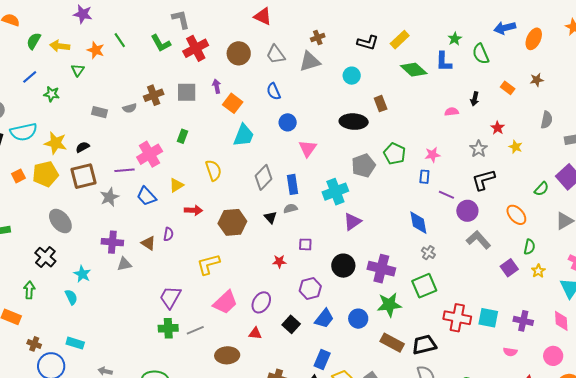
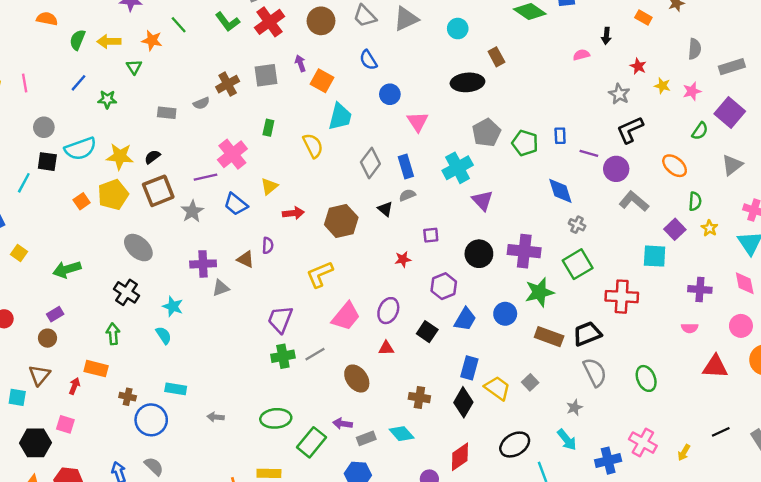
green pentagon: (395, 154) -> (525, 143), moved
pink star: (433, 155) -> (692, 91), moved
yellow semicircle: (213, 170) -> (313, 146), moved
purple triangle: (352, 222) -> (482, 200), turned -30
cyan square: (488, 318) -> (655, 256), moved
brown ellipse: (227, 355) -> (357, 379), turned 65

